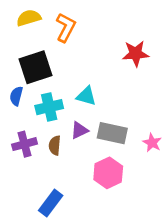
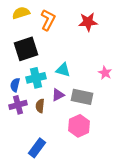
red star: (136, 54) -> (88, 22), moved
blue semicircle: (16, 96) -> (15, 85), moved
pink star: (152, 143) -> (105, 73), moved

